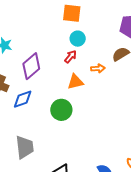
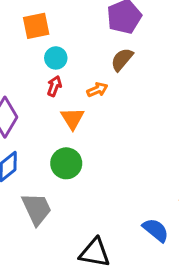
orange triangle: (75, 82) -> (72, 118), turned -30
gray trapezoid: (25, 147) -> (37, 209), moved

